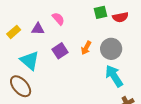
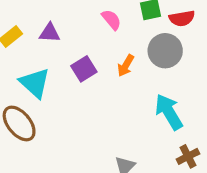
pink semicircle: (58, 19) -> (111, 20), moved
gray circle: (111, 49) -> (165, 51), moved

